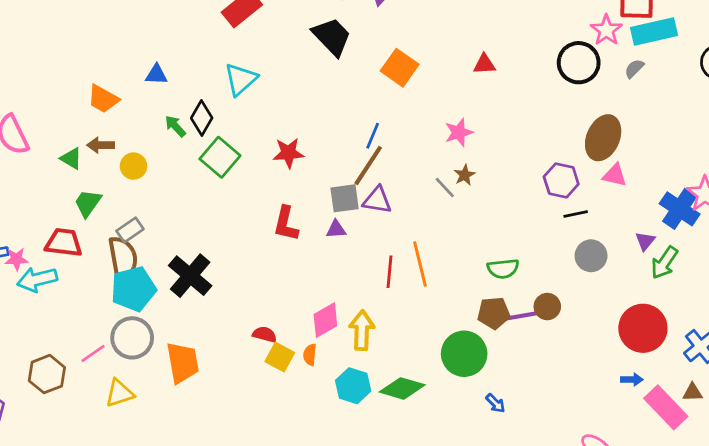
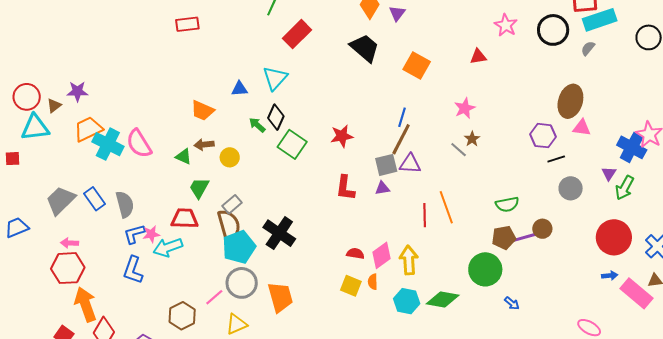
pink star: (606, 30) -> (506, 25), moved
black circle: (579, 63) -> (553, 30), moved
cyan triangle: (241, 79) -> (275, 78), moved
red semicircle: (265, 334) -> (355, 254), moved

